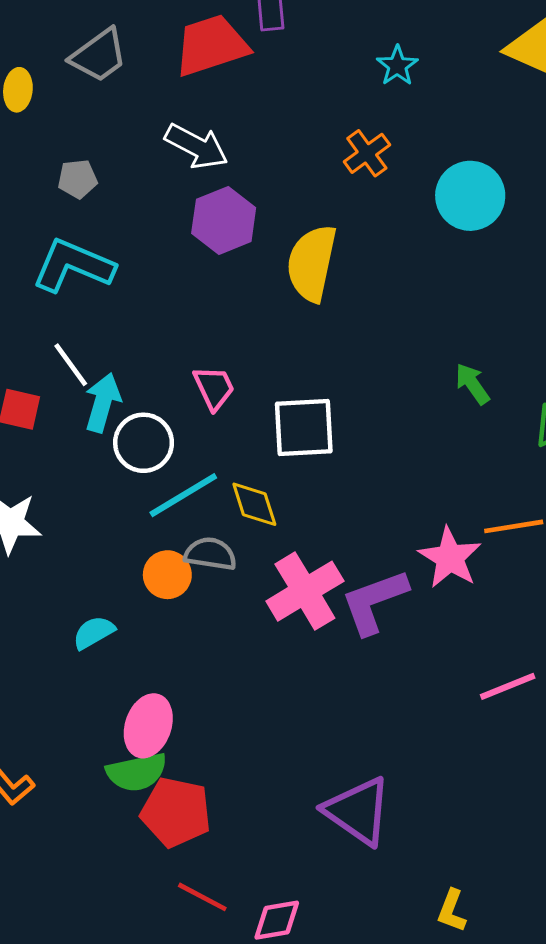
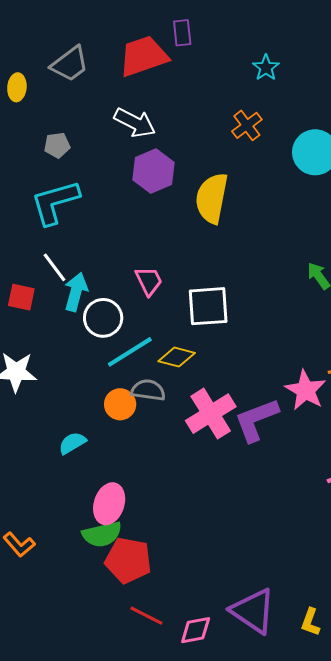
cyan L-shape: (73, 266) -> (55, 202), turned -38
yellow diamond: (254, 504) -> (177, 357), turned -57
purple triangle: (358, 811) -> (253, 611), moved

